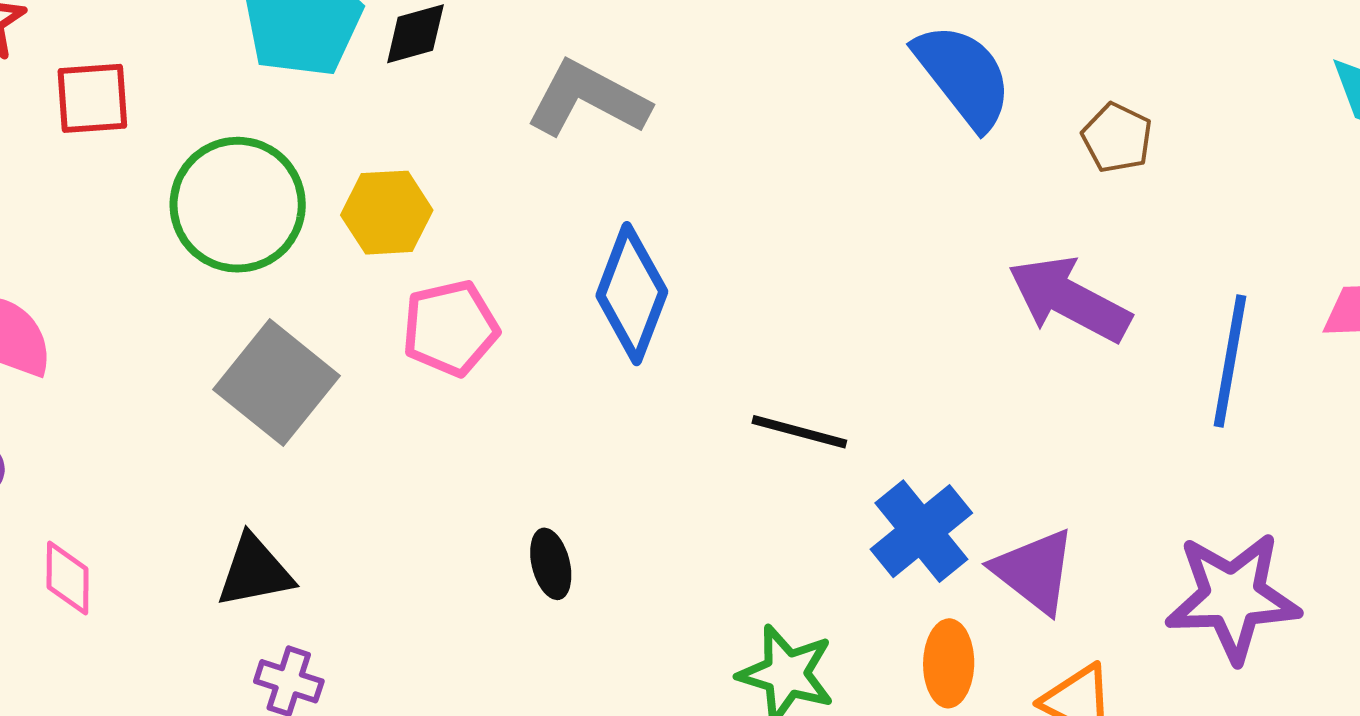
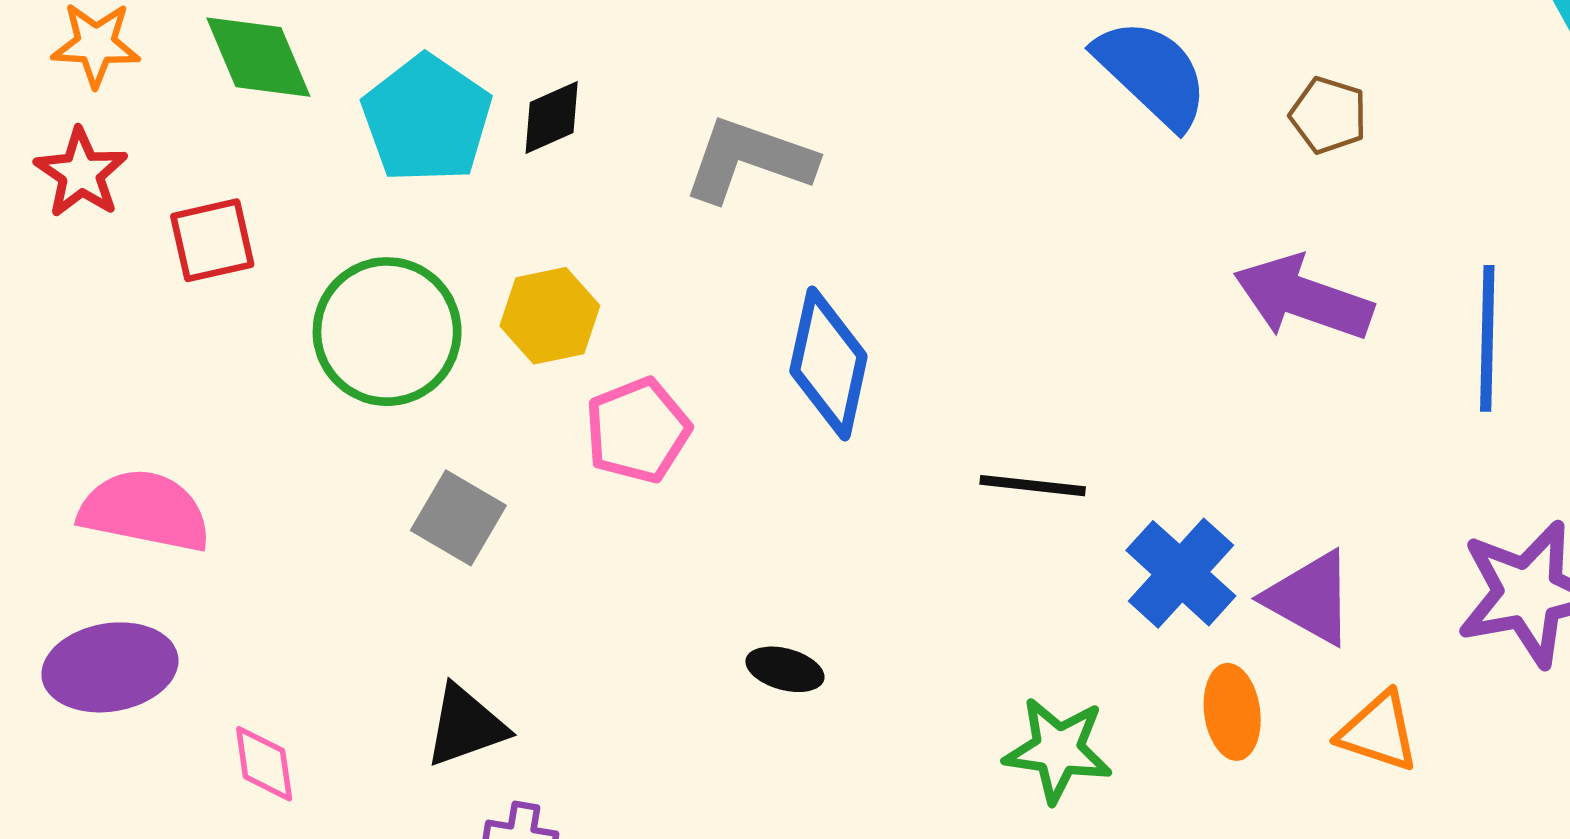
gray square: (277, 383) -> (458, 518), size x0.7
black ellipse: (551, 564) -> (785, 669), turned -52

